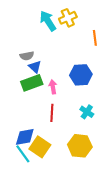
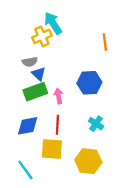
yellow cross: (68, 18) -> (42, 36), moved
blue diamond: (25, 137) -> (28, 126), moved
yellow square: (40, 147) -> (52, 149), moved, turned -30

